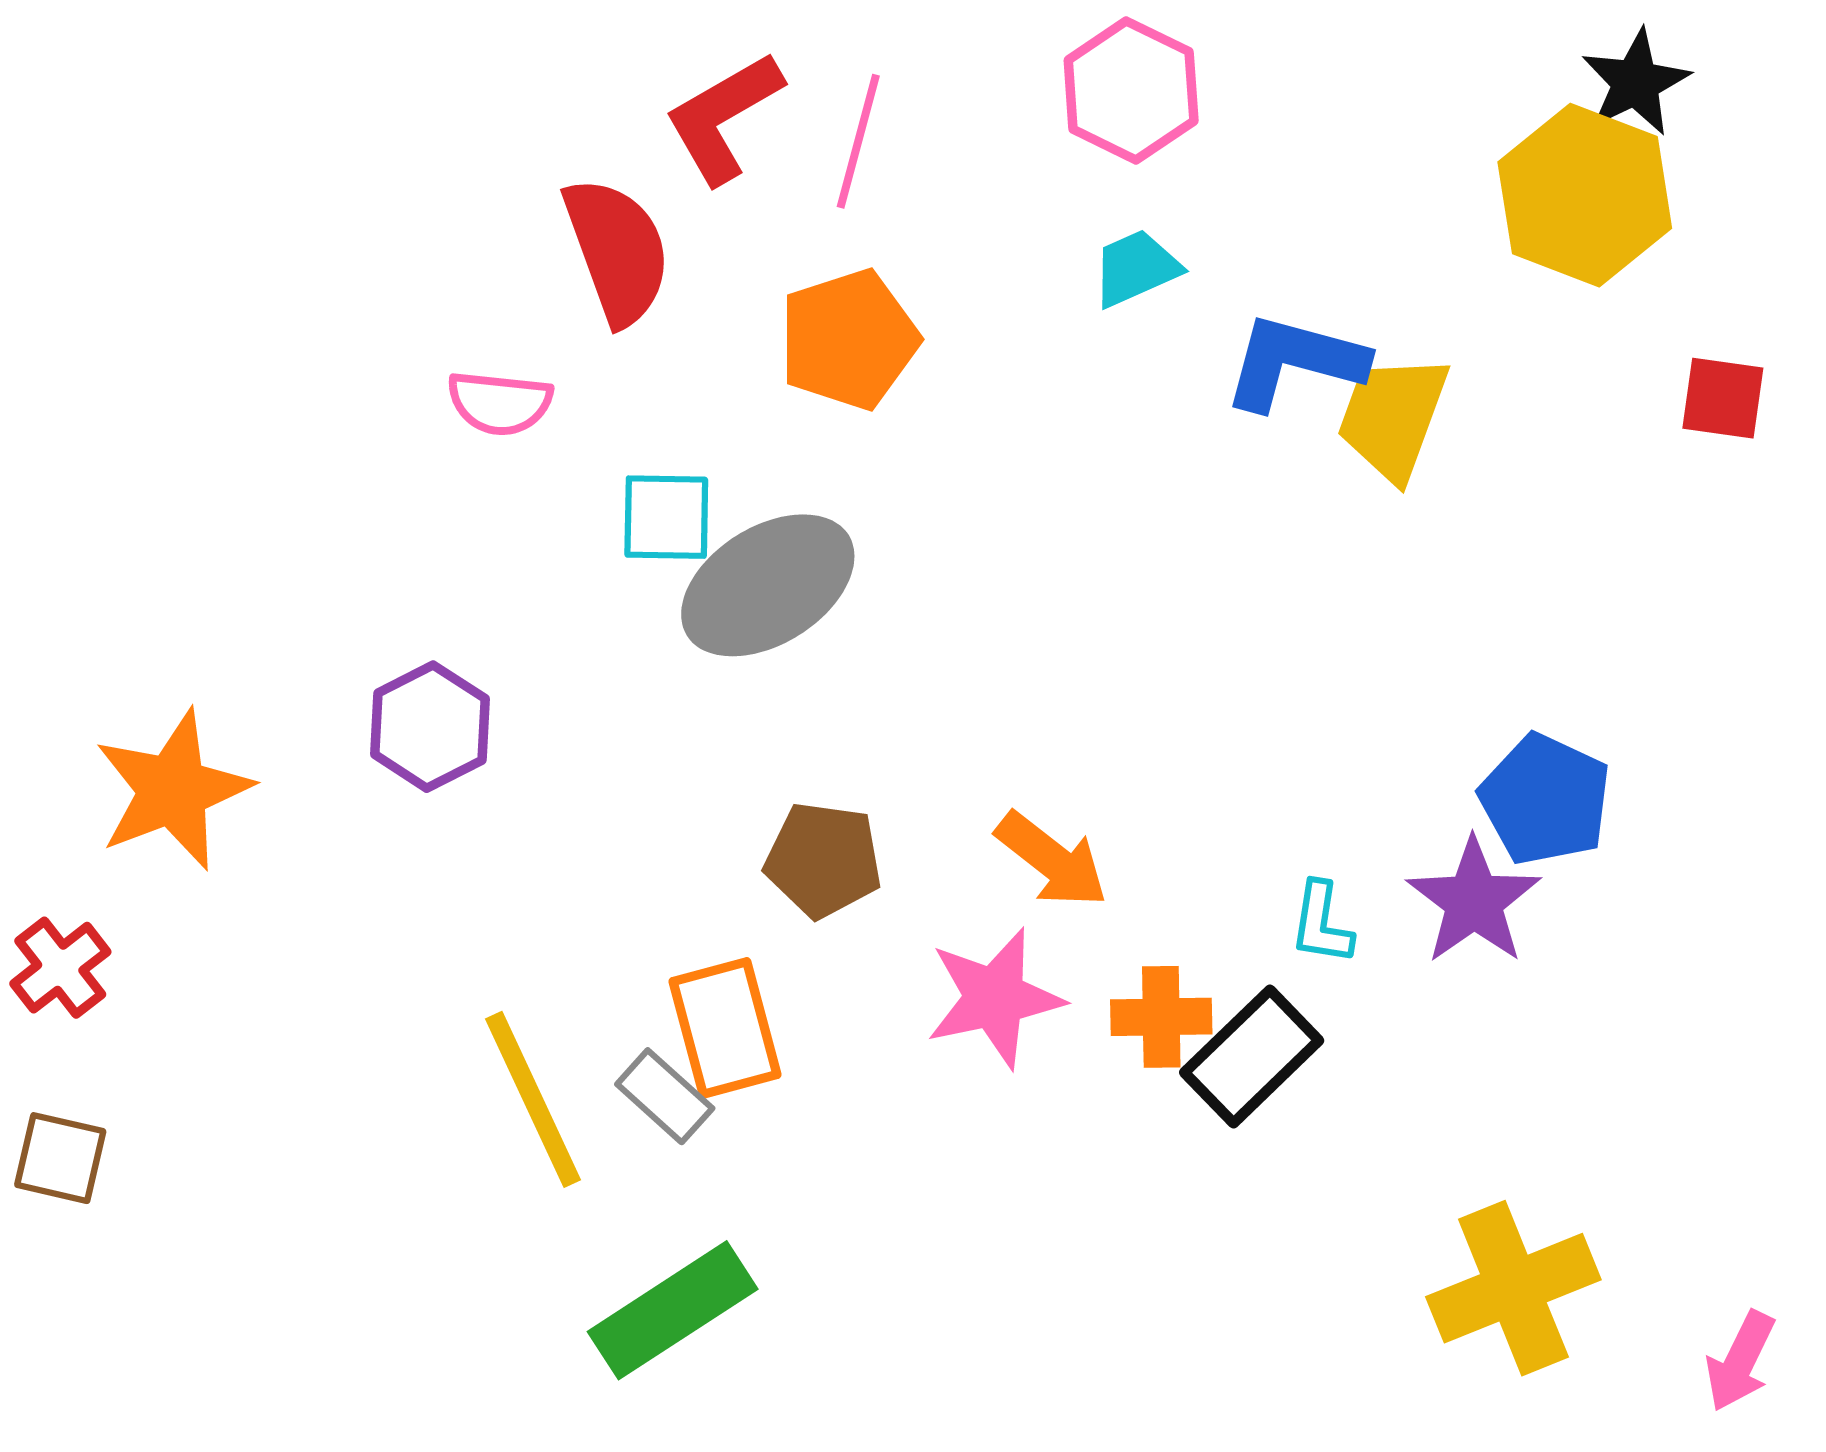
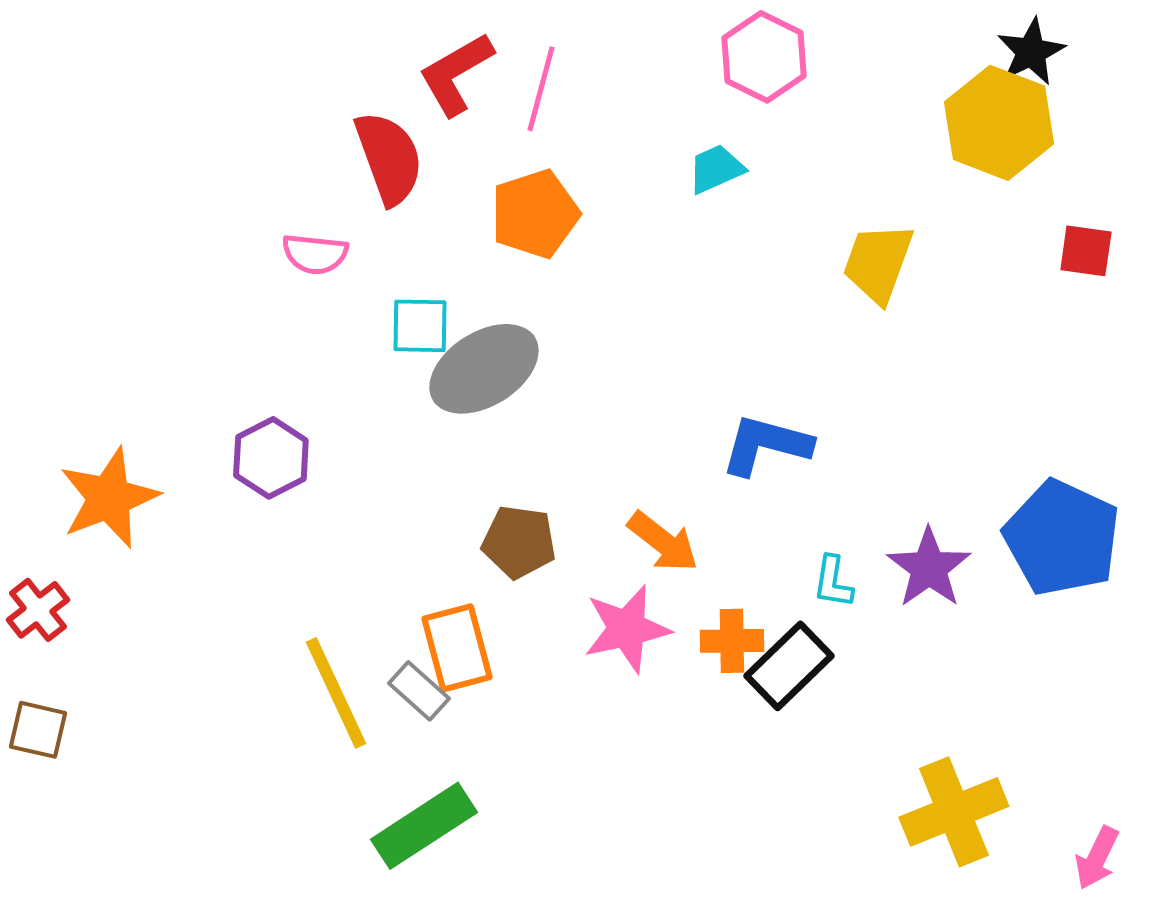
pink hexagon: (1131, 90) -> (764, 57), moved
blue L-shape: (1294, 362) -> (766, 445), moved
blue pentagon: (1545, 800) -> (1062, 538), moved, size x1.4

